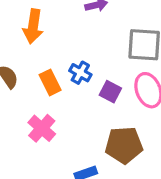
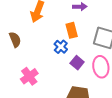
orange rectangle: (50, 82) -> (72, 30), moved

